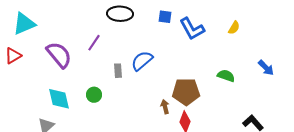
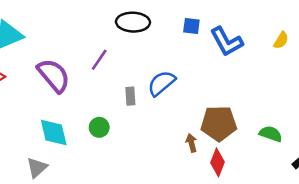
green semicircle: (226, 76) -> (271, 134), moved

